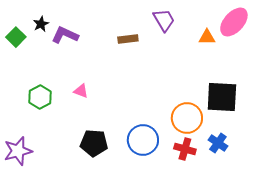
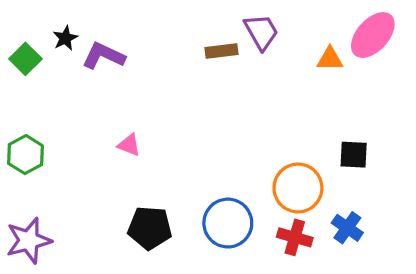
brown rectangle: (128, 39) -> (221, 51), moved
green hexagon: (40, 97) -> (25, 155), moved
black square: (222, 97) -> (354, 155), size x0.6

